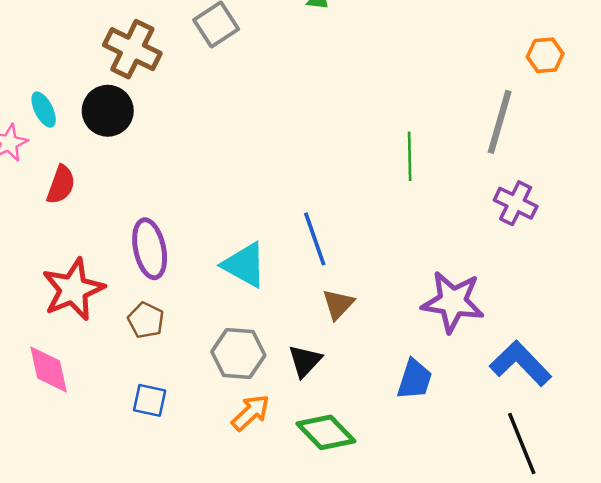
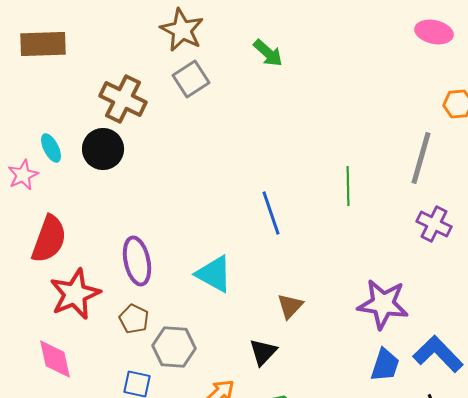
red semicircle: (61, 185) -> (49, 239), moved, size x1.5
blue line: (315, 239) -> (271, 213), moved
gray hexagon: (238, 354) -> (174, 347), moved
blue trapezoid: (415, 379) -> (385, 365), moved

